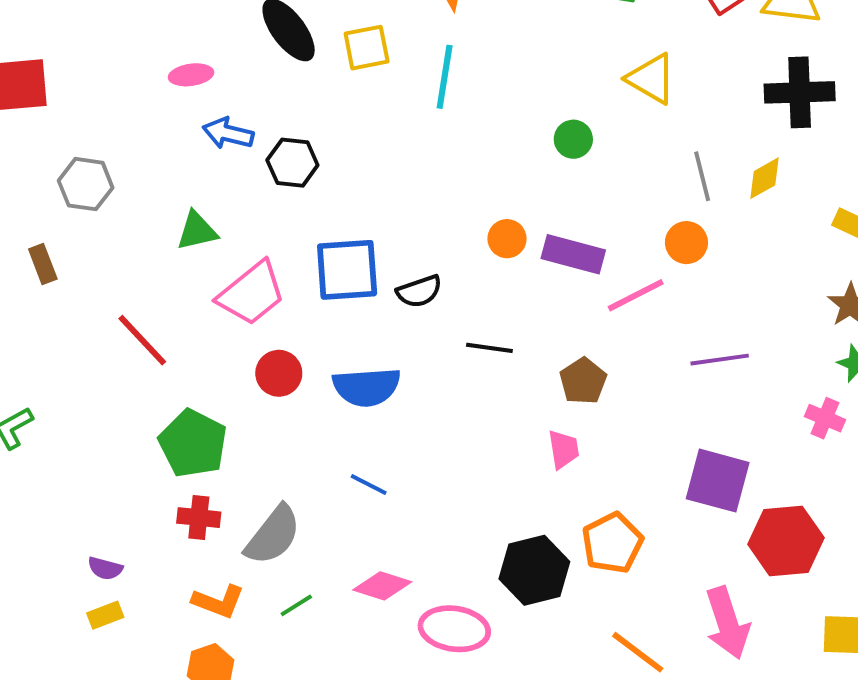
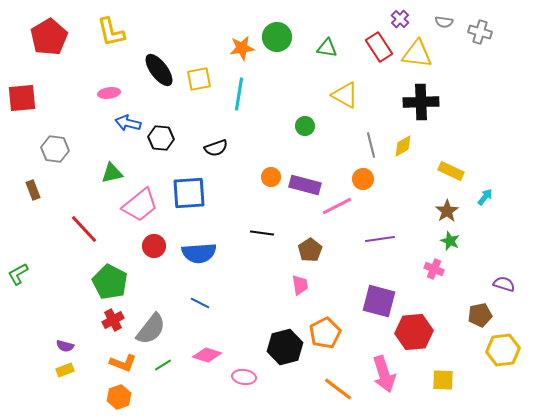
black semicircle: (419, 291) -> (216, 148), moved
red cross: (199, 518) -> (113, 320), turned -35
pink ellipse: (454, 629) -> (244, 377), size x0.7

